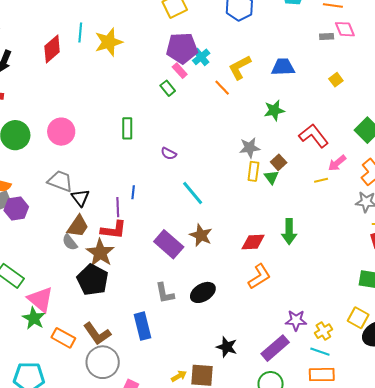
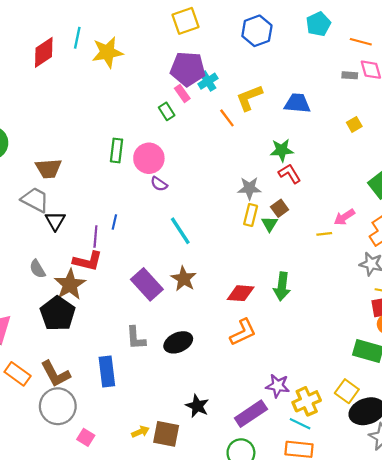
pink circle: (61, 132) -> (149, 158), moved
red L-shape: (314, 136) -> (290, 174), moved, size x0.7
brown trapezoid: (78, 226) -> (48, 168), moved, turned 45
yellow cross: (323, 331) -> (307, 401), size x1.4

